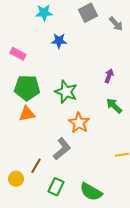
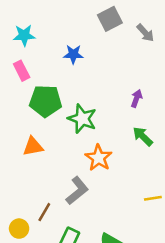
cyan star: (44, 13) -> (24, 35), moved
pink rectangle: (18, 54) -> (22, 71), turned 35
green pentagon: (27, 88) -> (46, 101), moved

